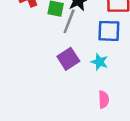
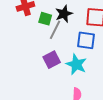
cyan star: (99, 62) -> (76, 64), size x1.5

